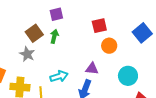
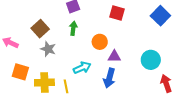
red square: (99, 26) -> (117, 13), turned 35
brown square: (34, 33) -> (40, 29), moved
orange circle: (109, 46) -> (100, 42), moved

